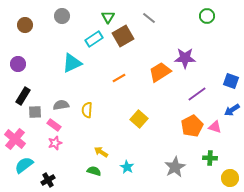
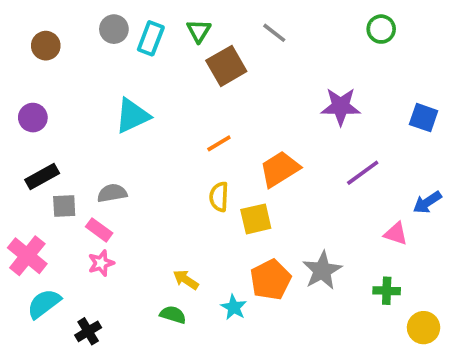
cyan rectangle: (94, 39) -> (151, 38), moved, turned -36
orange trapezoid: (160, 72) -> (280, 169), moved
blue square: (231, 81) -> (424, 118), moved
black rectangle: (23, 96) -> (42, 176), turned 30
yellow semicircle: (87, 110) -> (219, 197), moved
yellow square: (139, 119) -> (256, 219), turned 36
orange pentagon: (192, 126) -> (271, 280), moved
gray star: (175, 167) -> (322, 270), moved

